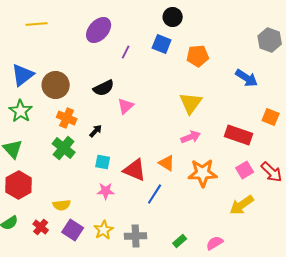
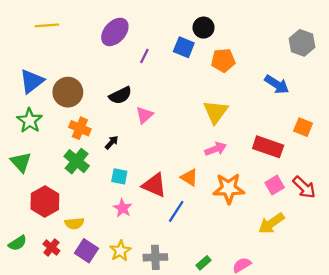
black circle: (173, 17) -> (204, 28), moved
red hexagon: (19, 185) -> (45, 202), moved
pink star: (106, 191) -> (123, 208), turned 30

